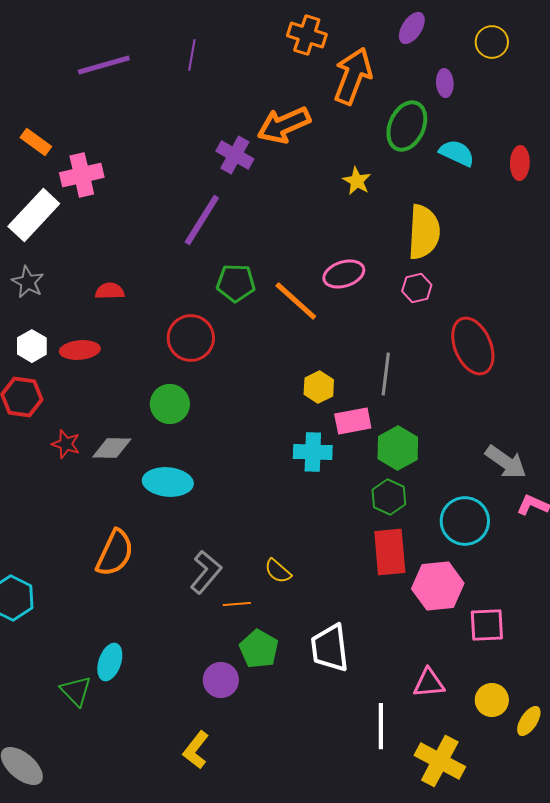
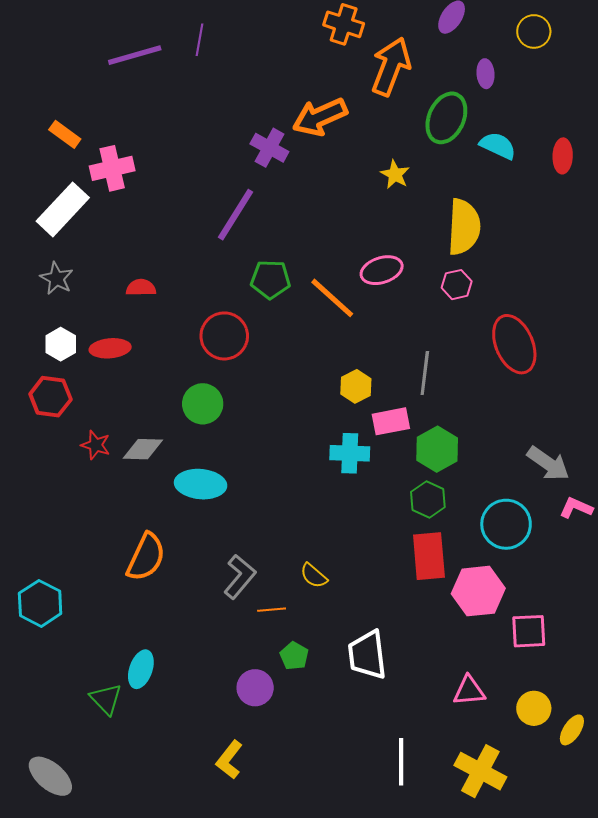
purple line: (192, 55) -> (200, 40), moved
green pentagon: (259, 649) -> (294, 656), size x0.7
white line: (381, 726) -> (401, 762), moved

